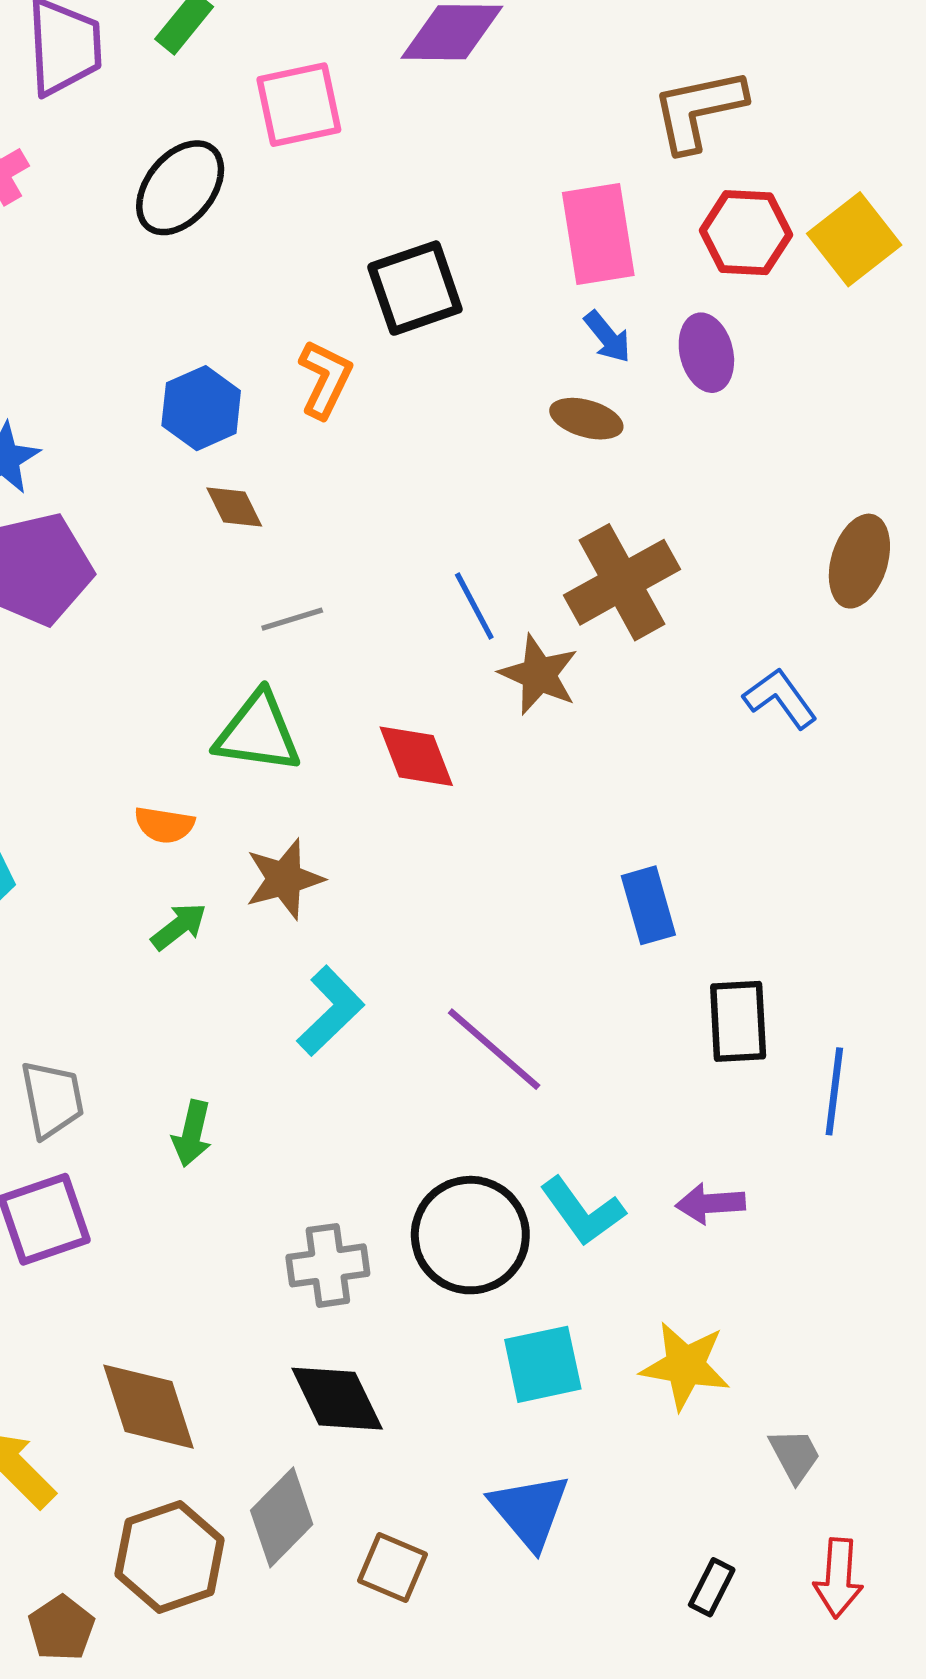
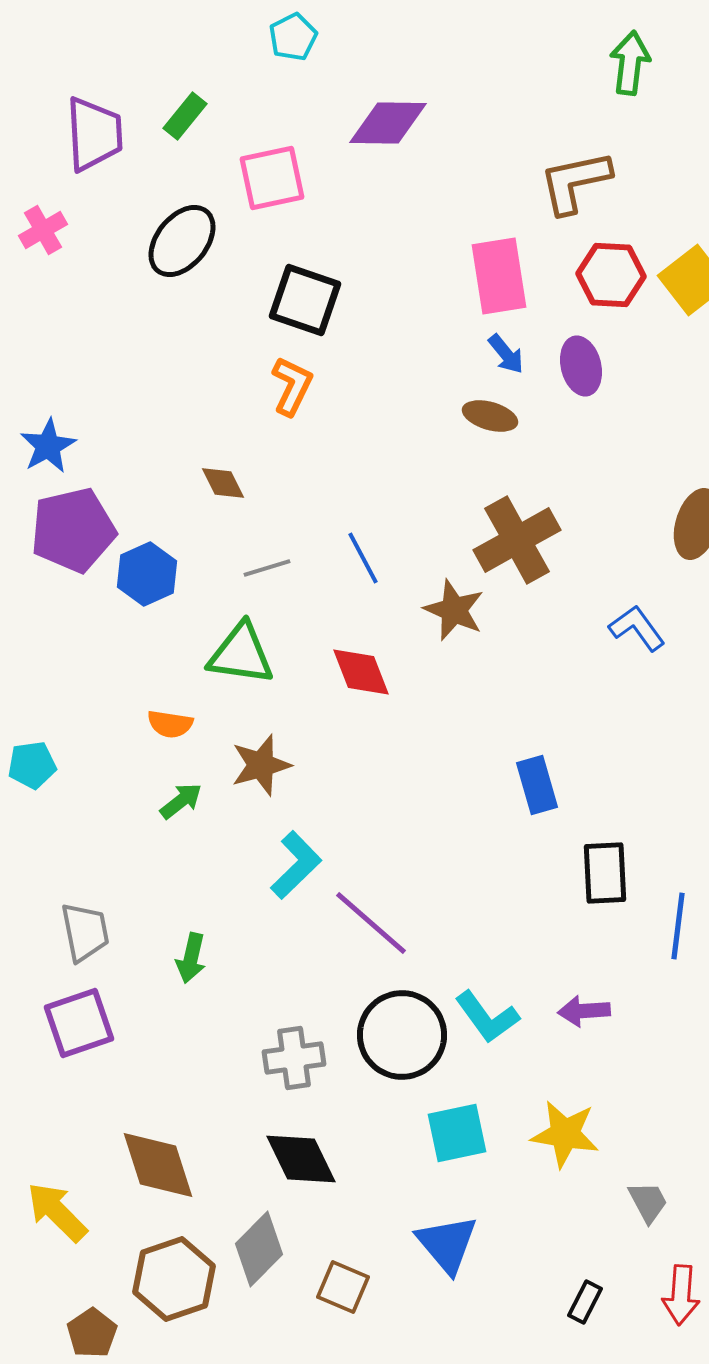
black square: (415, 288) -> (305, 300), moved, turned 38
blue hexagon: (201, 408) -> (147, 574), moved
blue line: (474, 606) -> (363, 558), moved
purple line: (494, 1049) -> (371, 923), moved

